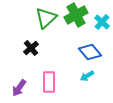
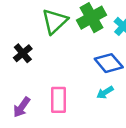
black cross: (31, 48) -> (23, 53), moved

